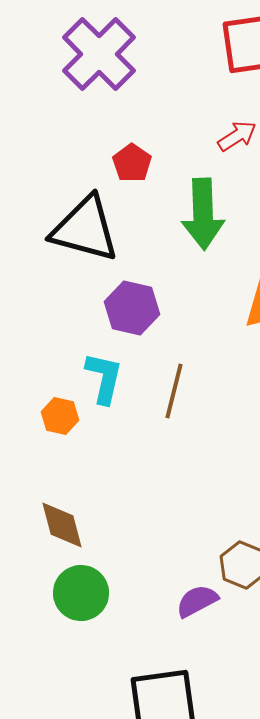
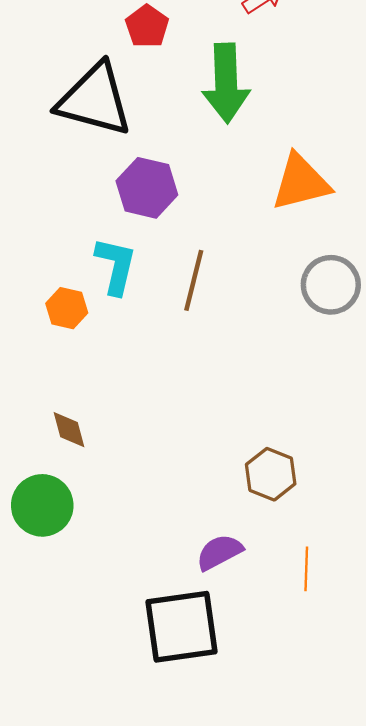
brown diamond: (62, 525) -> (69, 430), size x0.7
green circle: (81, 593) -> (42, 505), moved
purple semicircle: (197, 601) -> (219, 552), moved

